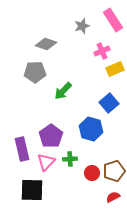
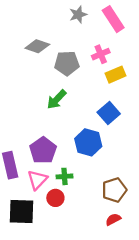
gray star: (82, 26) -> (78, 15), moved
gray pentagon: (35, 72) -> (67, 63), moved
red circle: (92, 173) -> (55, 198), moved

